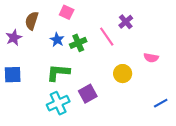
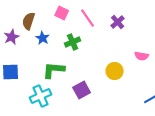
pink line: (107, 37) -> (88, 18), moved
blue star: (57, 40) -> (43, 38), moved
cyan cross: (58, 103) -> (41, 96), moved

